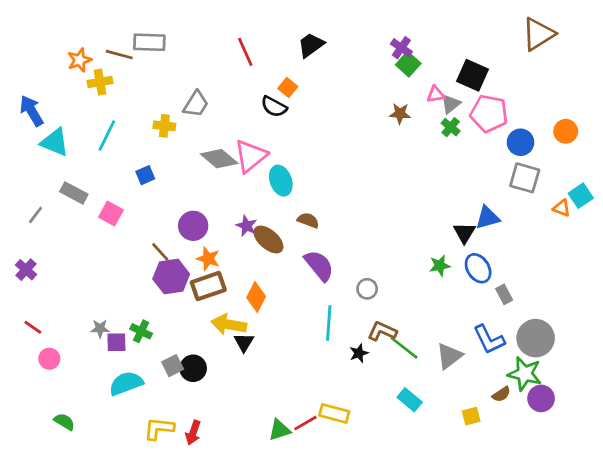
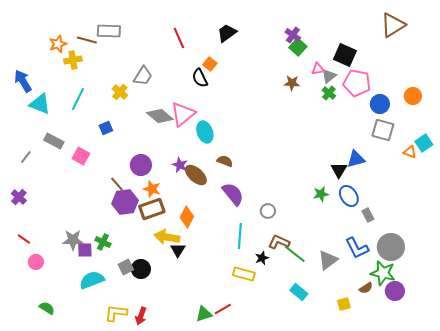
black semicircle: (274, 107) -> (200, 78), turned 36
yellow cross: (164, 126) -> (120, 92), turned 35
gray star: (100, 329) -> (73, 240), size x1.5
yellow rectangle: (334, 413) -> (244, 274), moved

